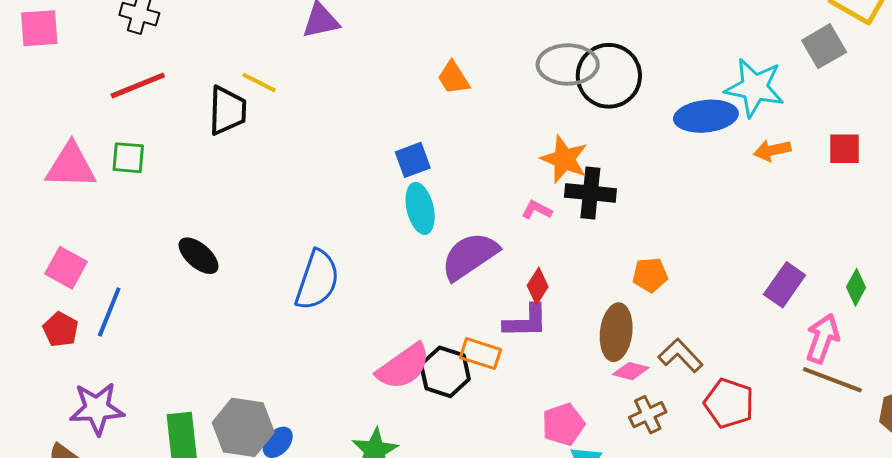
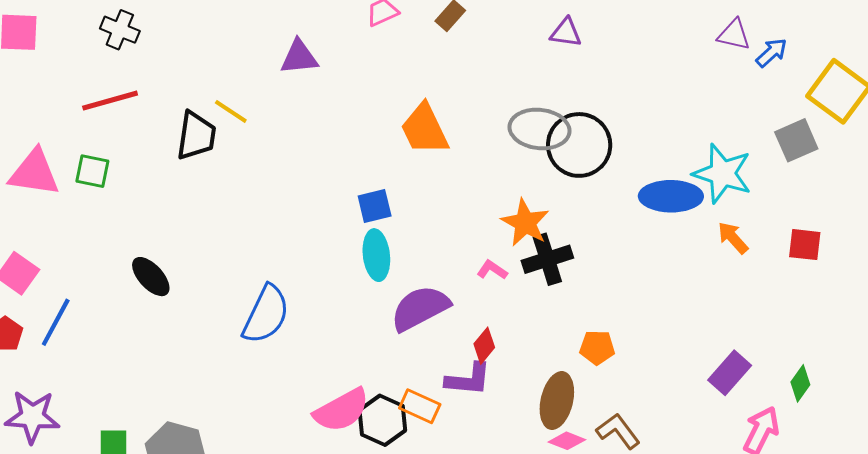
orange trapezoid: (453, 78) -> (424, 129), size x1.5
orange arrow: (772, 150) -> (733, 238), turned 54
black cross: (590, 193) -> (547, 259), turned -30

